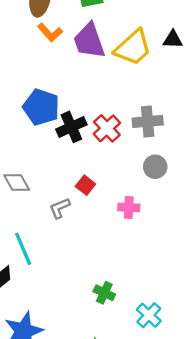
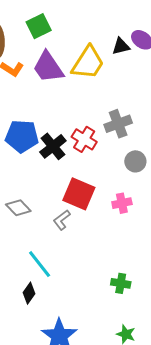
red square: (85, 185) -> (79, 194), size x1.8

